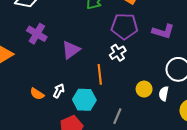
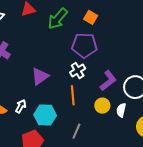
purple L-shape: (163, 31) -> (108, 81), moved, turned -55
purple triangle: (71, 50) -> (40, 76), moved
orange line: (100, 74) -> (73, 95), moved

